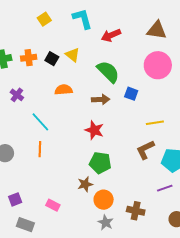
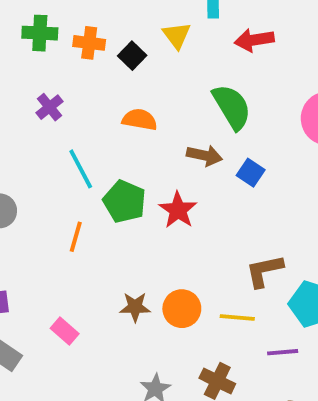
yellow triangle: (73, 55) -> (177, 35), moved
blue square: (131, 94) -> (251, 173), moved
yellow line: (155, 123) -> (237, 318), moved
orange line: (40, 149) -> (76, 237), moved
green pentagon: (100, 163) -> (125, 201), moved
orange circle: (104, 200) -> (182, 309), moved

